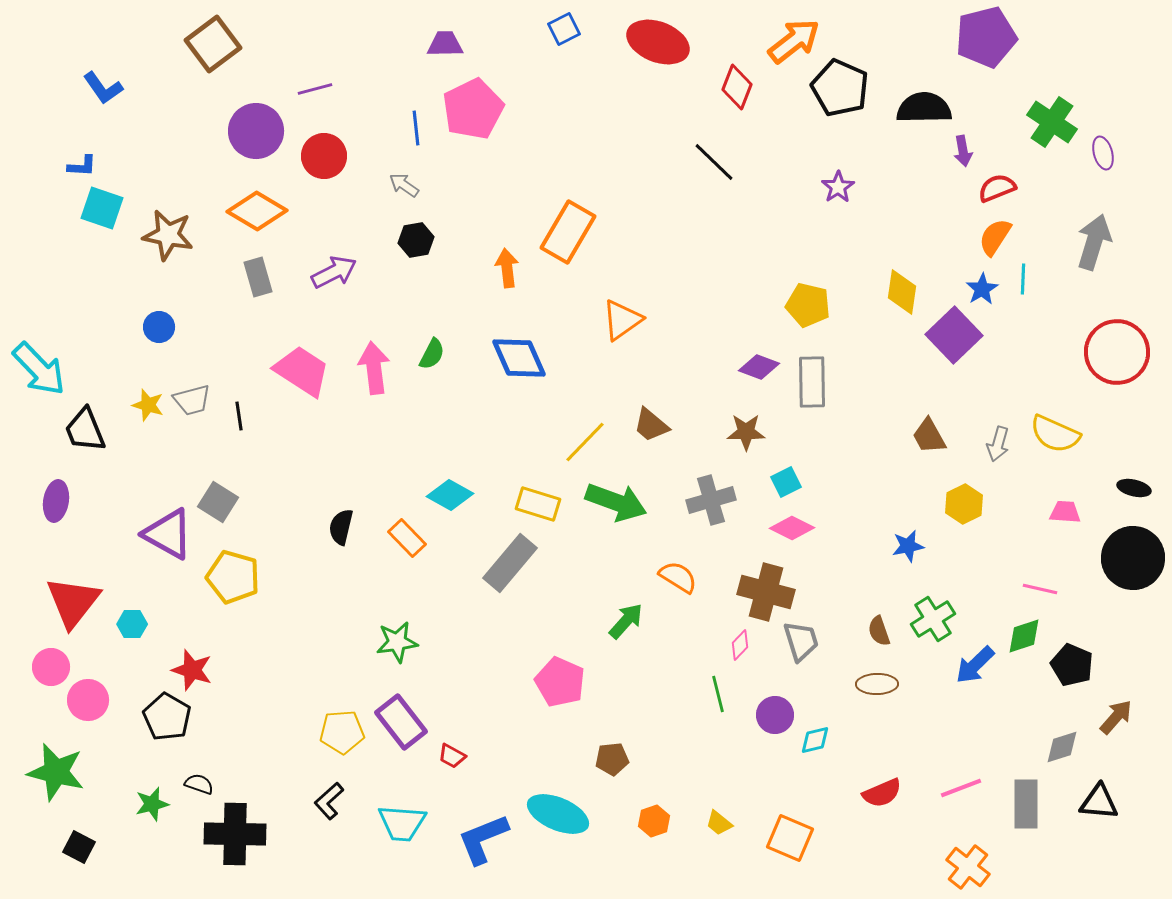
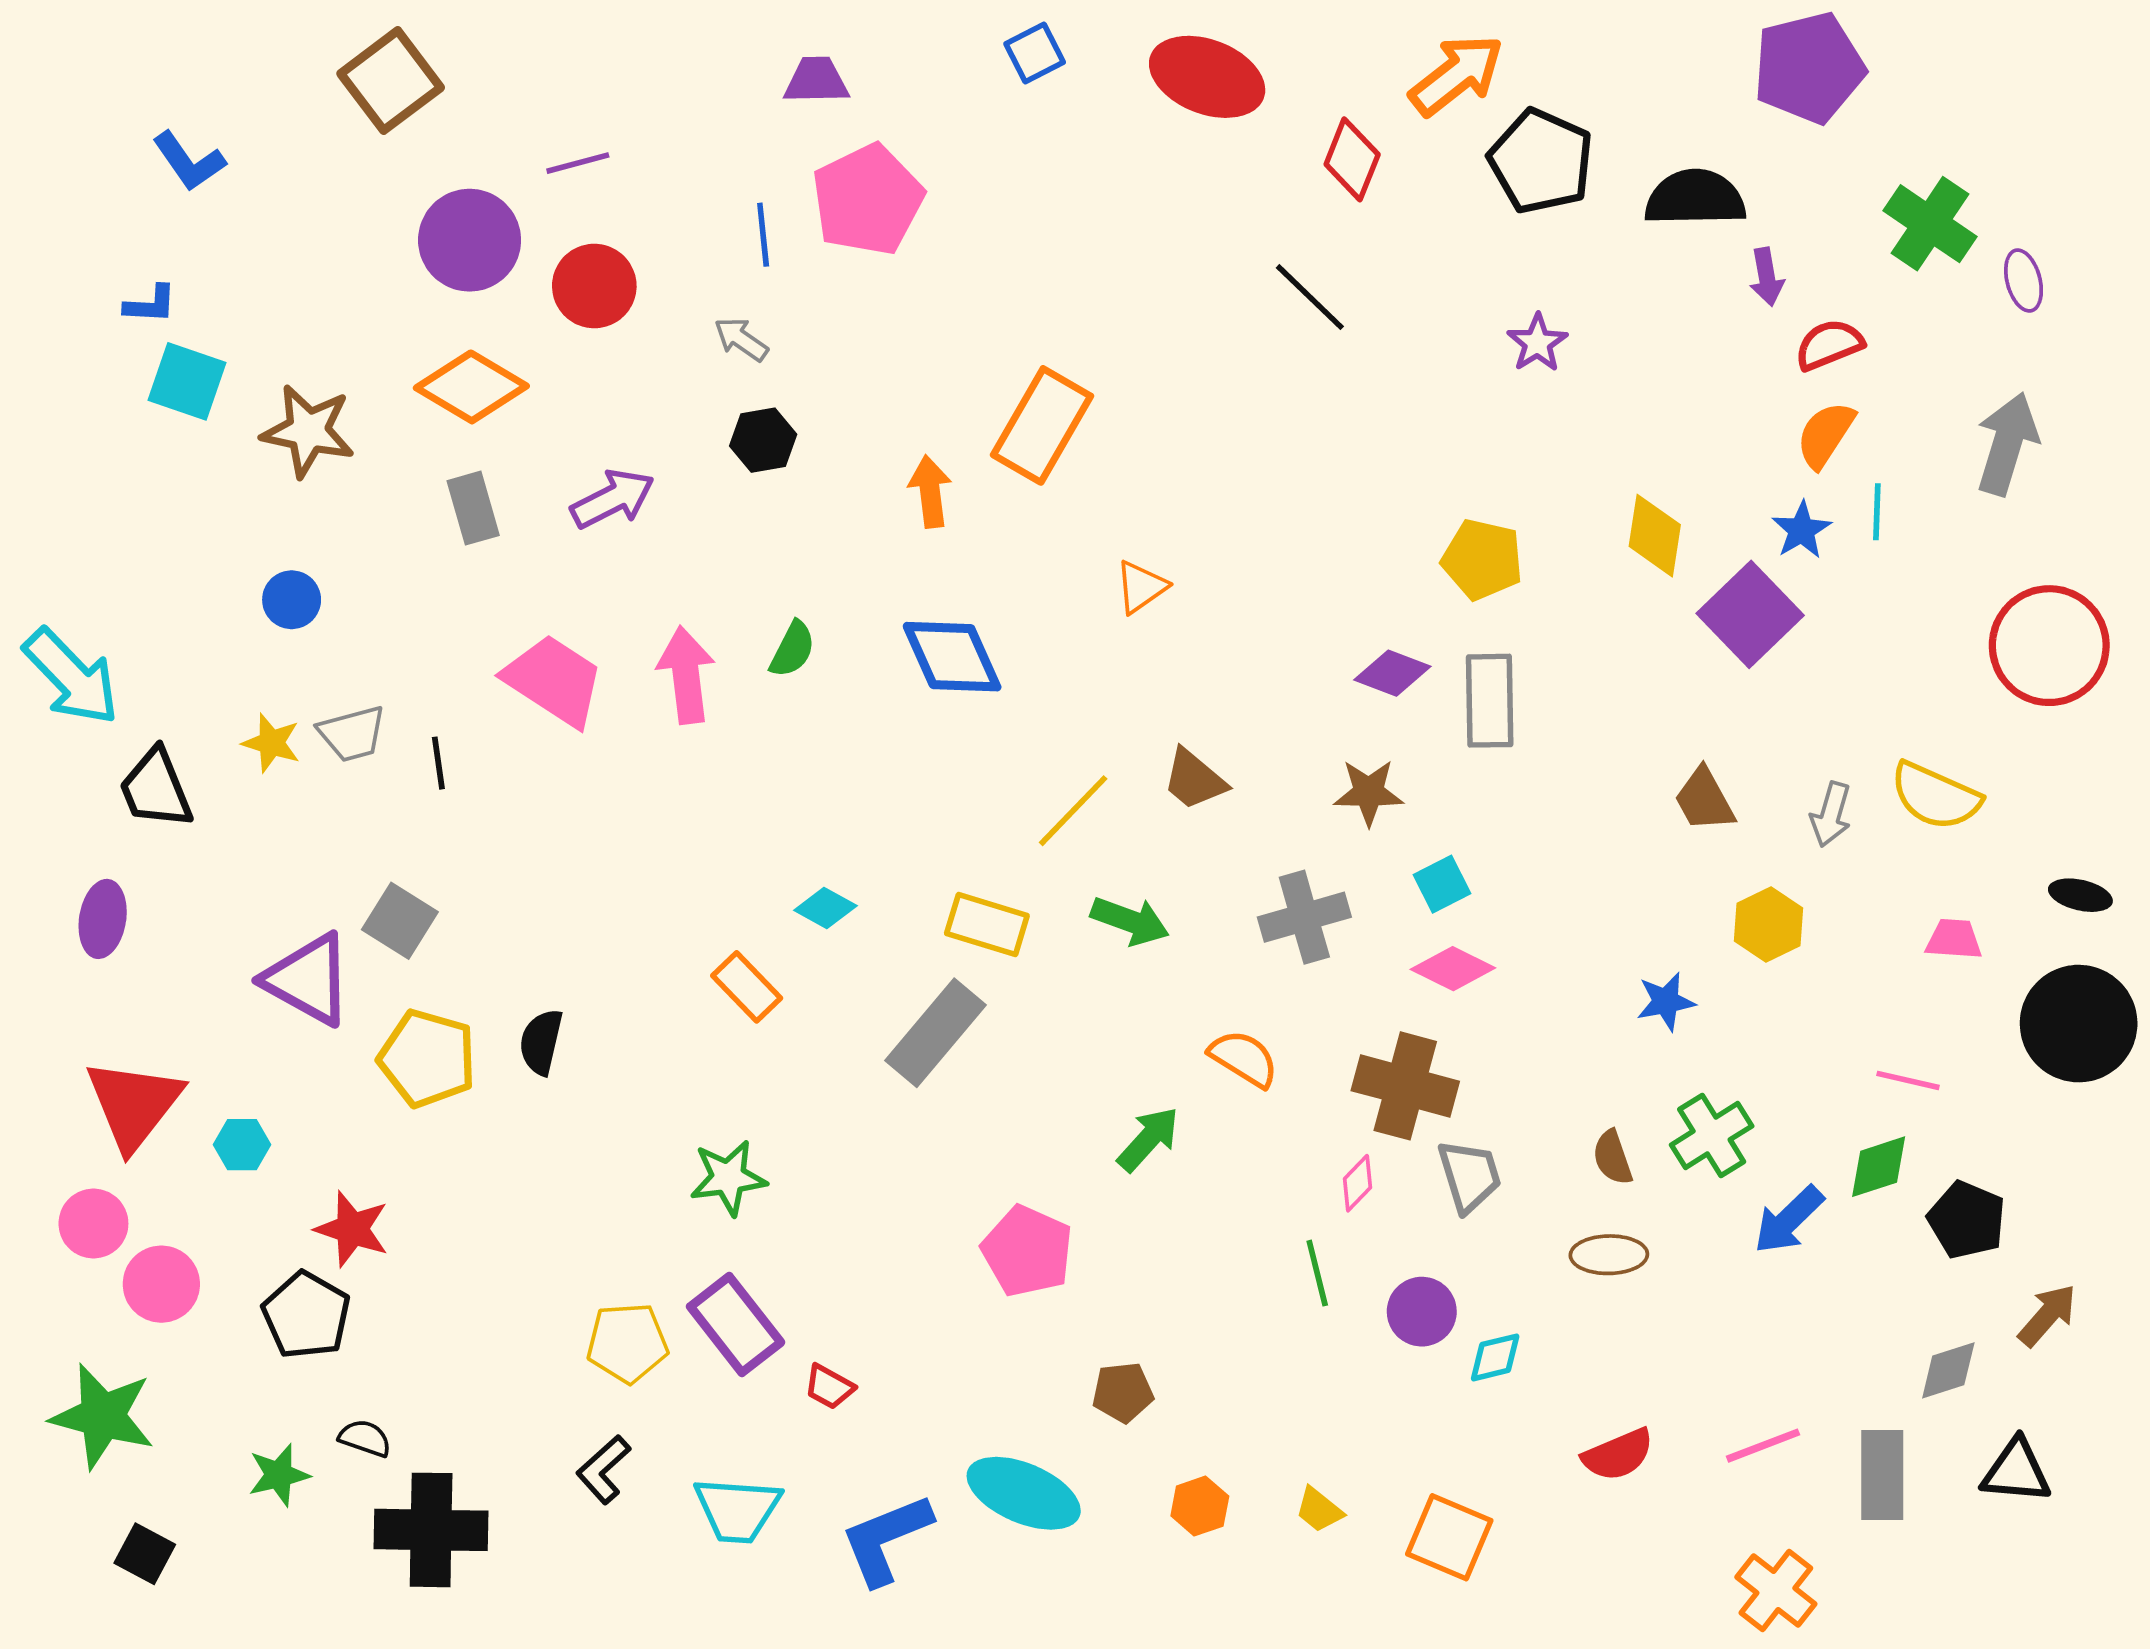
orange triangle: (622, 320) -> (1141, 587), size x0.7
cyan diamond: (450, 495) -> (825, 908), size x0.7
green arrow: (616, 502) -> (1130, 921), size x0.7
black semicircle: (341, 527) -> (541, 1042), moved

